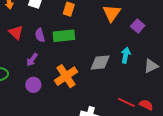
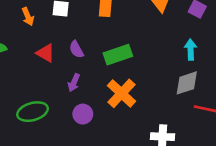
green rectangle: (64, 36) -> (118, 55), moved
gray diamond: (100, 62) -> (187, 83), moved

